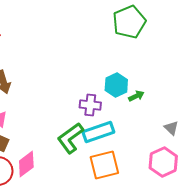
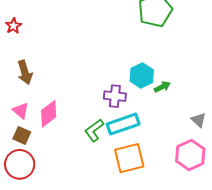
green L-shape: (70, 138) -> (94, 130), size x0.7
pink diamond: (26, 164) -> (49, 114), moved

